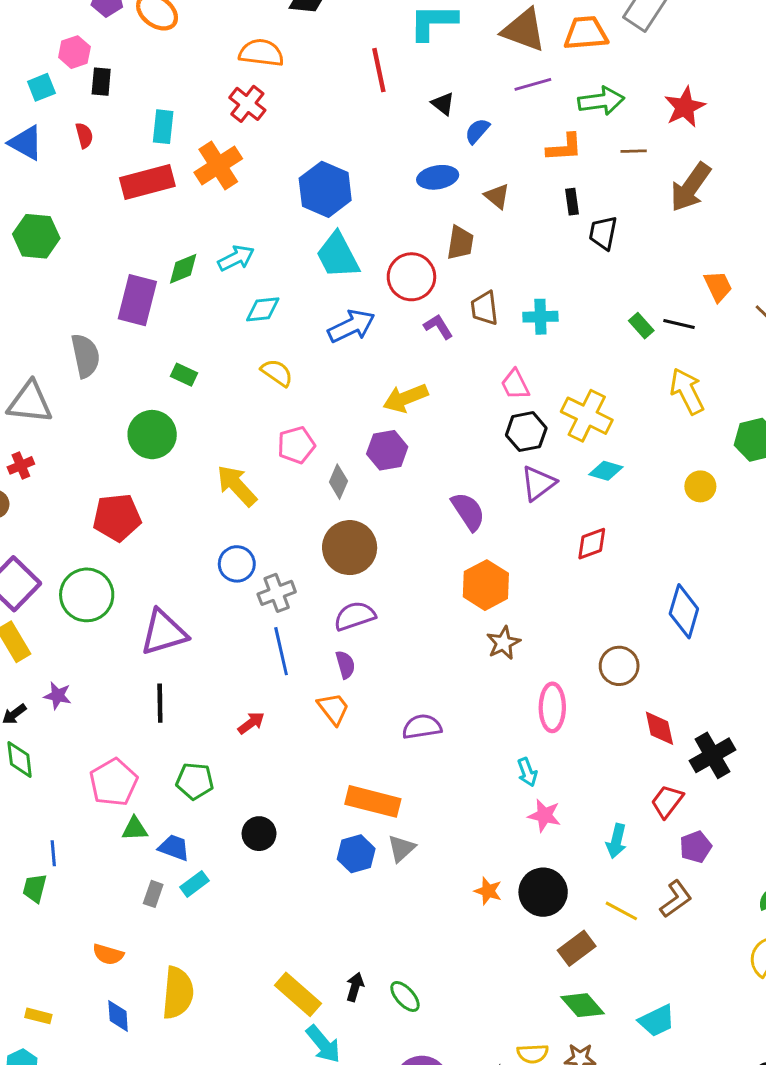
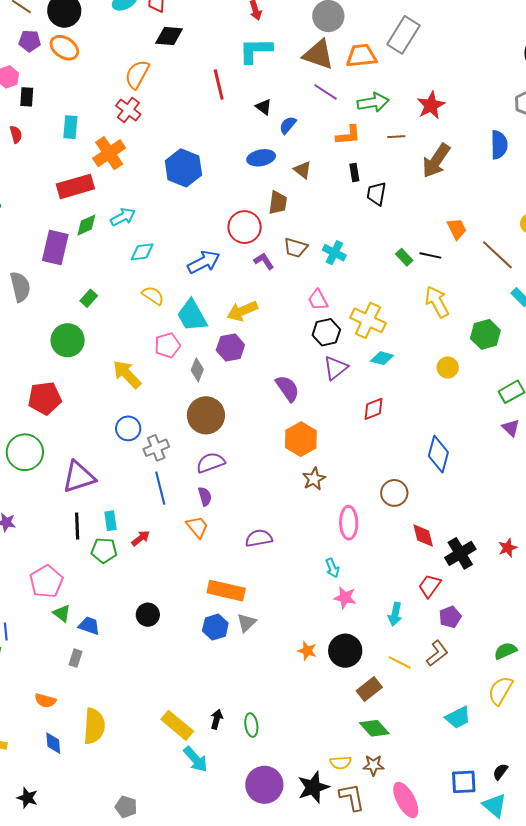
orange semicircle: (261, 53) -> (137, 74), turned -68
purple line: (533, 84) -> (325, 92), turned 50
red rectangle: (147, 182) -> (75, 186), moved
cyan trapezoid: (338, 255) -> (192, 316), moved
brown trapezoid: (485, 308) -> (296, 248), turned -65
cyan cross: (540, 317) -> (334, 253), turned 30
green rectangle: (184, 375) -> (89, 298), turned -72
green pentagon: (195, 781) -> (104, 550), moved
green triangle: (135, 829) -> (62, 613), turned 42
cyan rectangle: (194, 884) -> (111, 521), moved, turned -60
green ellipse: (405, 996) -> (251, 725), turned 35
cyan trapezoid: (657, 1021) -> (458, 717), moved

